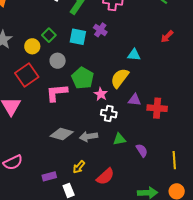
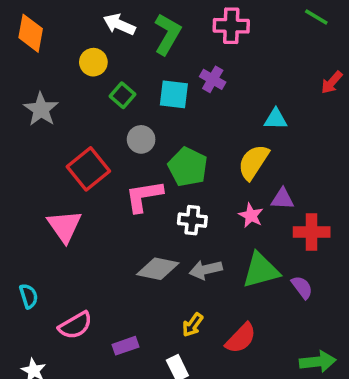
yellow circle: (32, 46) -> (93, 62), moved
pink star: (101, 94) -> (251, 215), moved
red cross: (157, 108) -> (312, 232), moved
white cross: (109, 114) -> (192, 220), moved
green triangle: (119, 139) -> (261, 270), size x1.6
purple rectangle: (49, 176) -> (125, 346), moved

